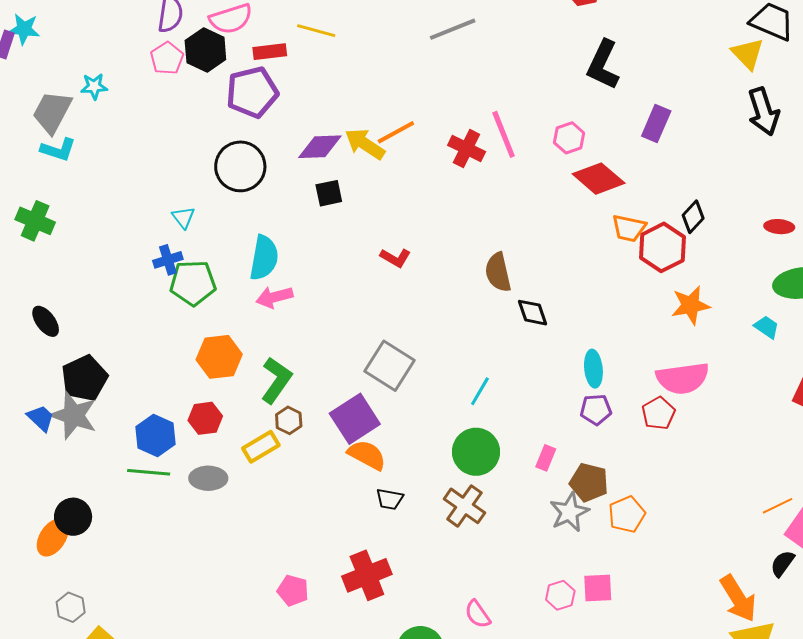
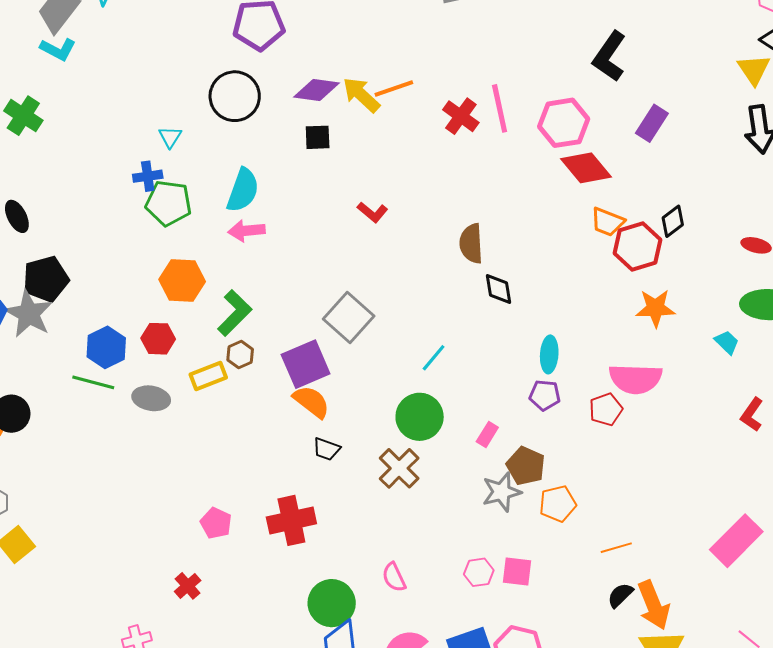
pink hexagon: (569, 138) -> (564, 123), size x1.6
orange line: (778, 506) -> (616, 548), moved
black semicircle: (782, 564) -> (620, 595), moved

